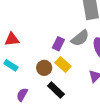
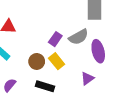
black rectangle: (56, 90) -> (45, 86), turned -36

